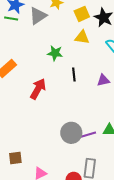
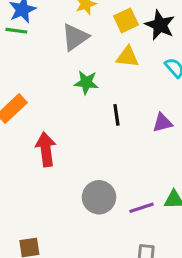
gray triangle: (38, 16) -> (75, 37), moved
red arrow: (38, 89) -> (46, 149), moved, turned -35
gray circle: (71, 133) -> (99, 197), moved

